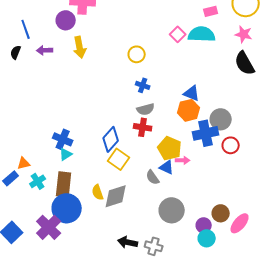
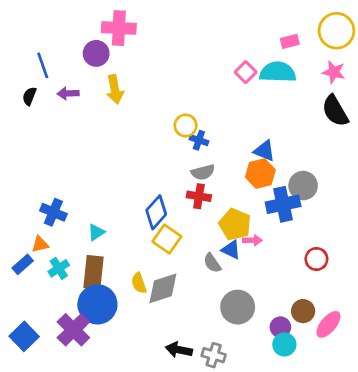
yellow circle: (137, 54) -> (186, 125), moved
blue cross: (63, 139) -> (53, 212), moved
red circle: (231, 145) -> (316, 259), moved

